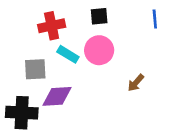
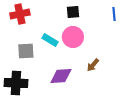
red cross: (52, 26) -> (20, 14), moved
brown arrow: (136, 83) -> (93, 65), moved
purple diamond: (57, 96) -> (61, 76), moved

